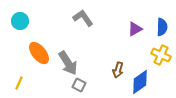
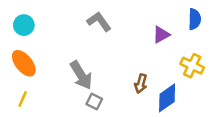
blue semicircle: (162, 27) -> (195, 19), moved
orange ellipse: (39, 53) -> (24, 63), moved

